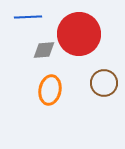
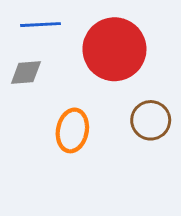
gray diamond: (44, 50) -> (26, 72), moved

